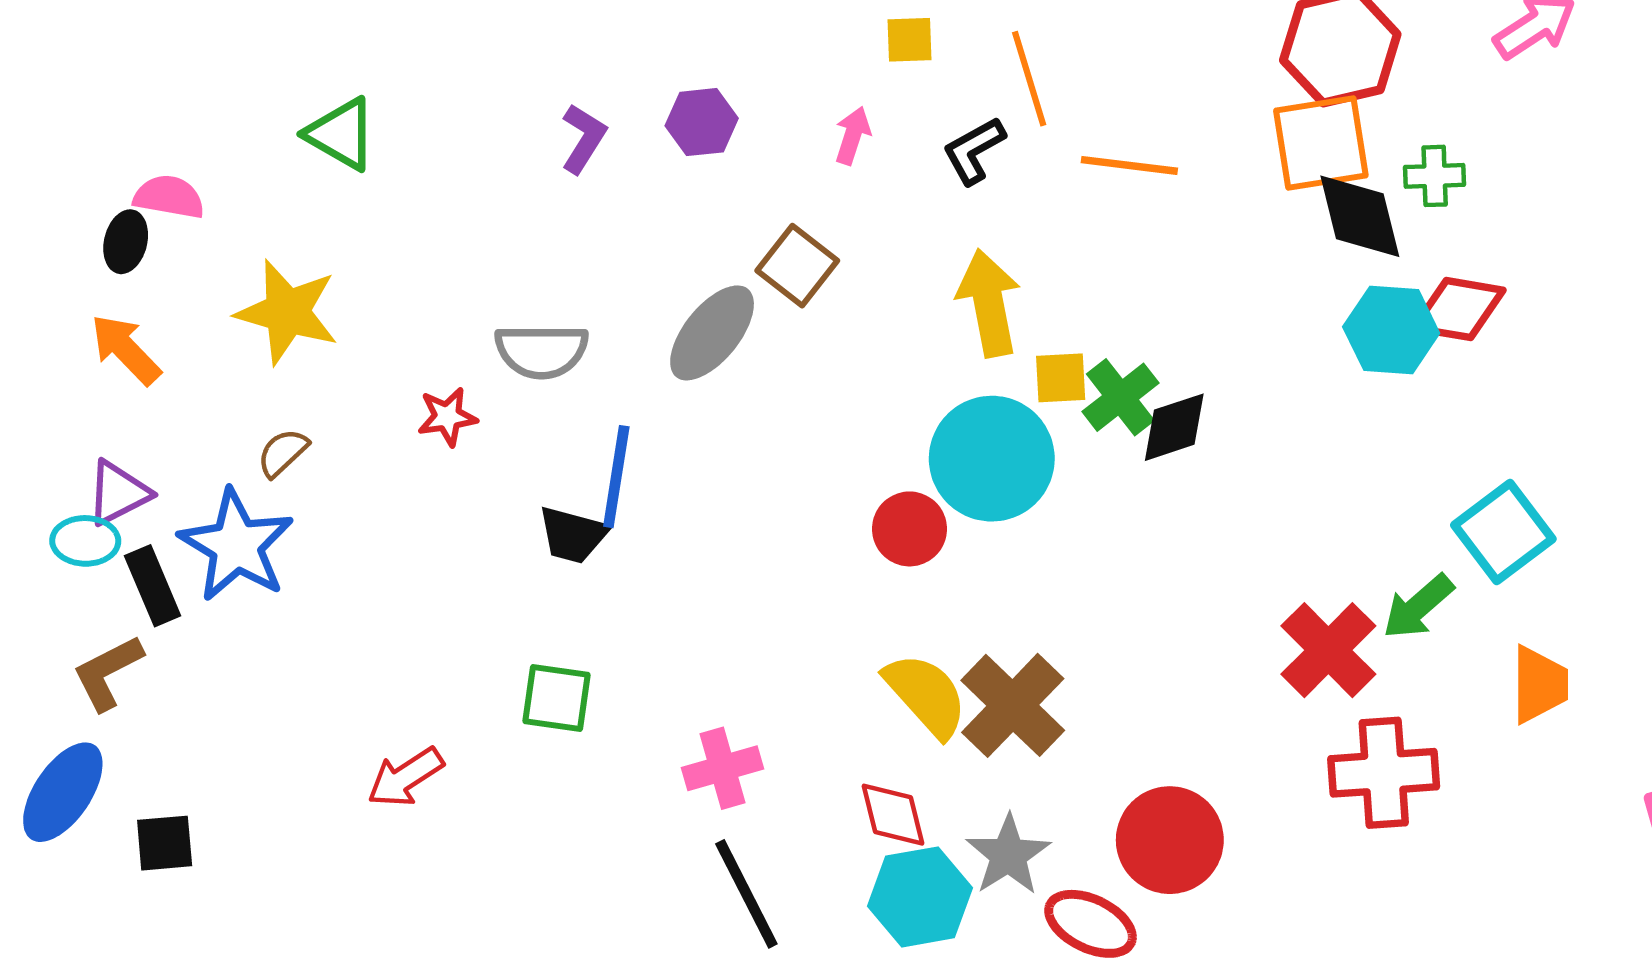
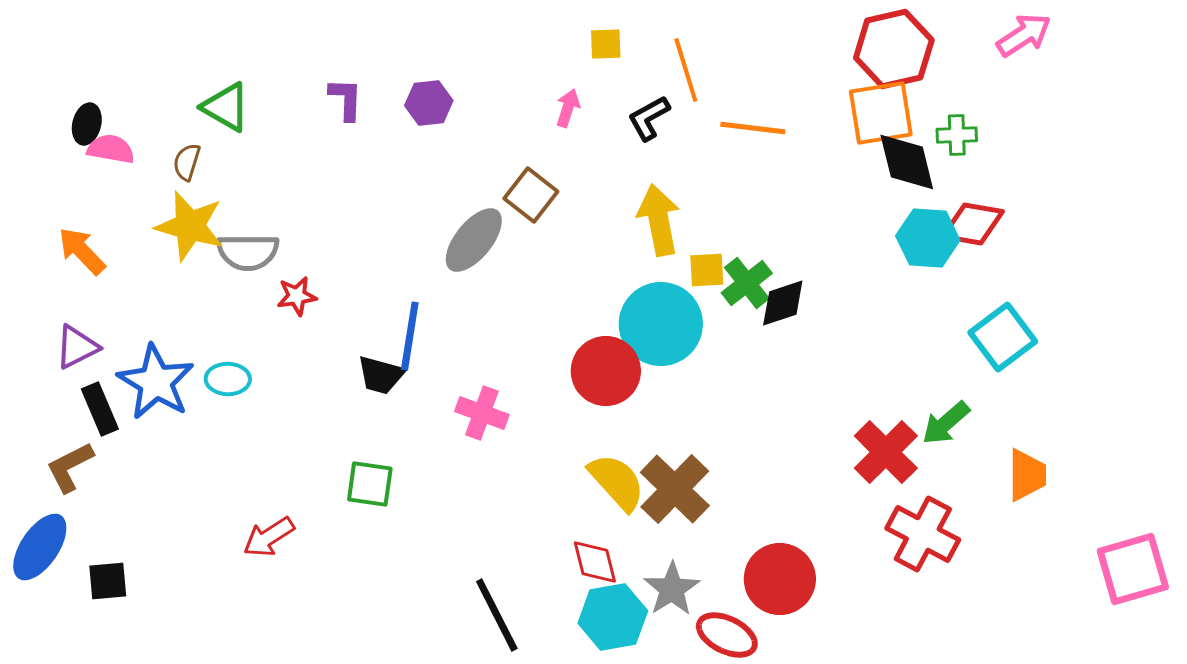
purple hexagon: (702, 122) -> (429, 103), moved
purple L-shape: (583, 138) -> (346, 99), moved, turned -30
black ellipse: (126, 242) -> (87, 124), moved
gray semicircle: (542, 351) -> (248, 252), moved
brown semicircle: (283, 453) -> (187, 162), moved, turned -30
red circle: (910, 529) -> (606, 371), size x1.4
cyan square: (1503, 532) -> (1003, 337), moved
cyan ellipse: (85, 541) -> (228, 379), moved
pink cross: (723, 768) -> (482, 413), moved, turned 36
red cross: (1384, 773) -> (923, 534), turned 32

